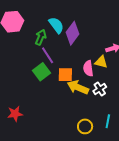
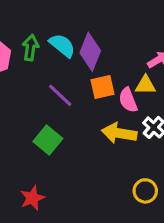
green arrow: (41, 37) -> (30, 48), moved
green square: (41, 72) -> (48, 140), moved
orange square: (65, 75) -> (102, 87), moved

